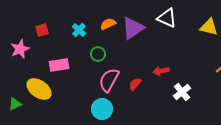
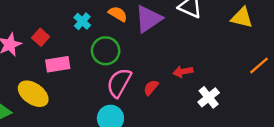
orange semicircle: (108, 24) -> (118, 14), turned 56
red square: (42, 30) -> (41, 37), moved, turned -32
green circle: (98, 54) -> (106, 51), size x1.5

